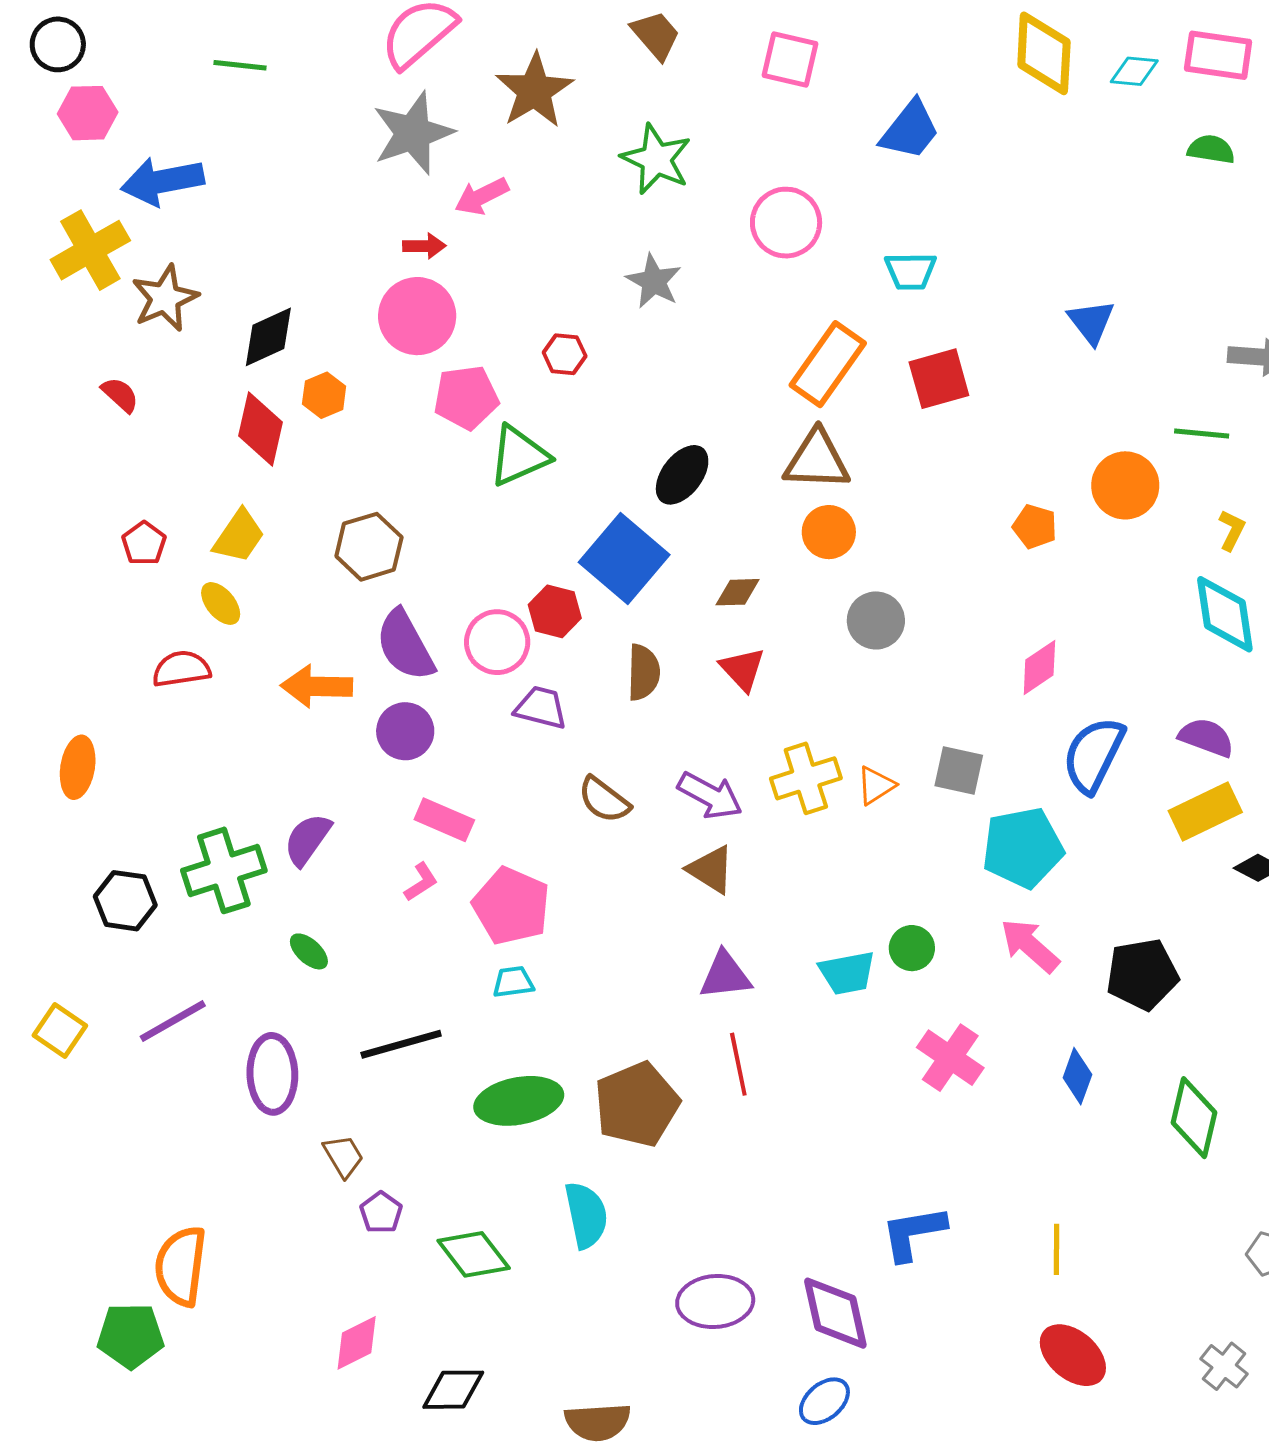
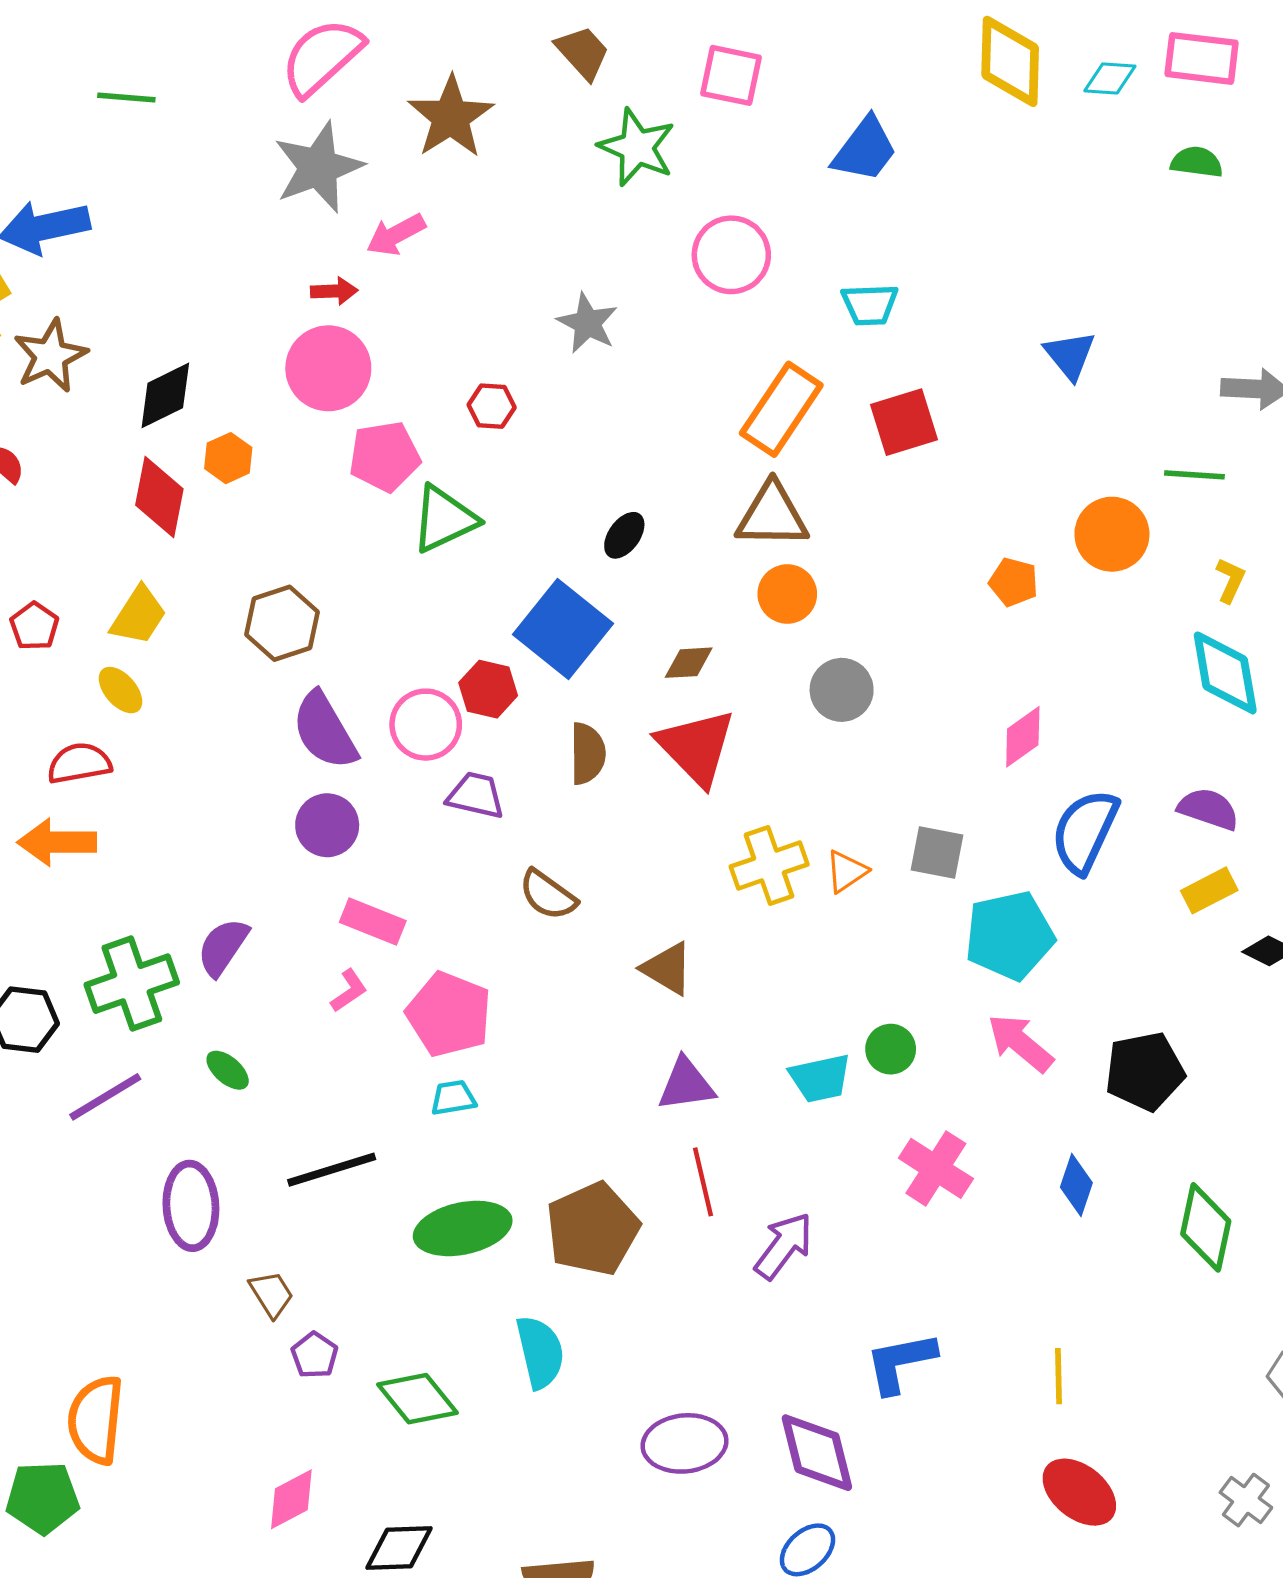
green star: (656, 159) -> (637, 147), moved
black ellipse: (682, 475) -> (624, 535), size x0.7
red triangle: (742, 669) -> (696, 747), size x1.6
orange arrow: (317, 686) -> (57, 842), moved
purple arrow: (710, 796) -> (784, 1246), moved, turned -80
yellow rectangle: (1205, 811) -> (1209, 890), size x0.7
purple line: (173, 1021) -> (105, 1097), moved

